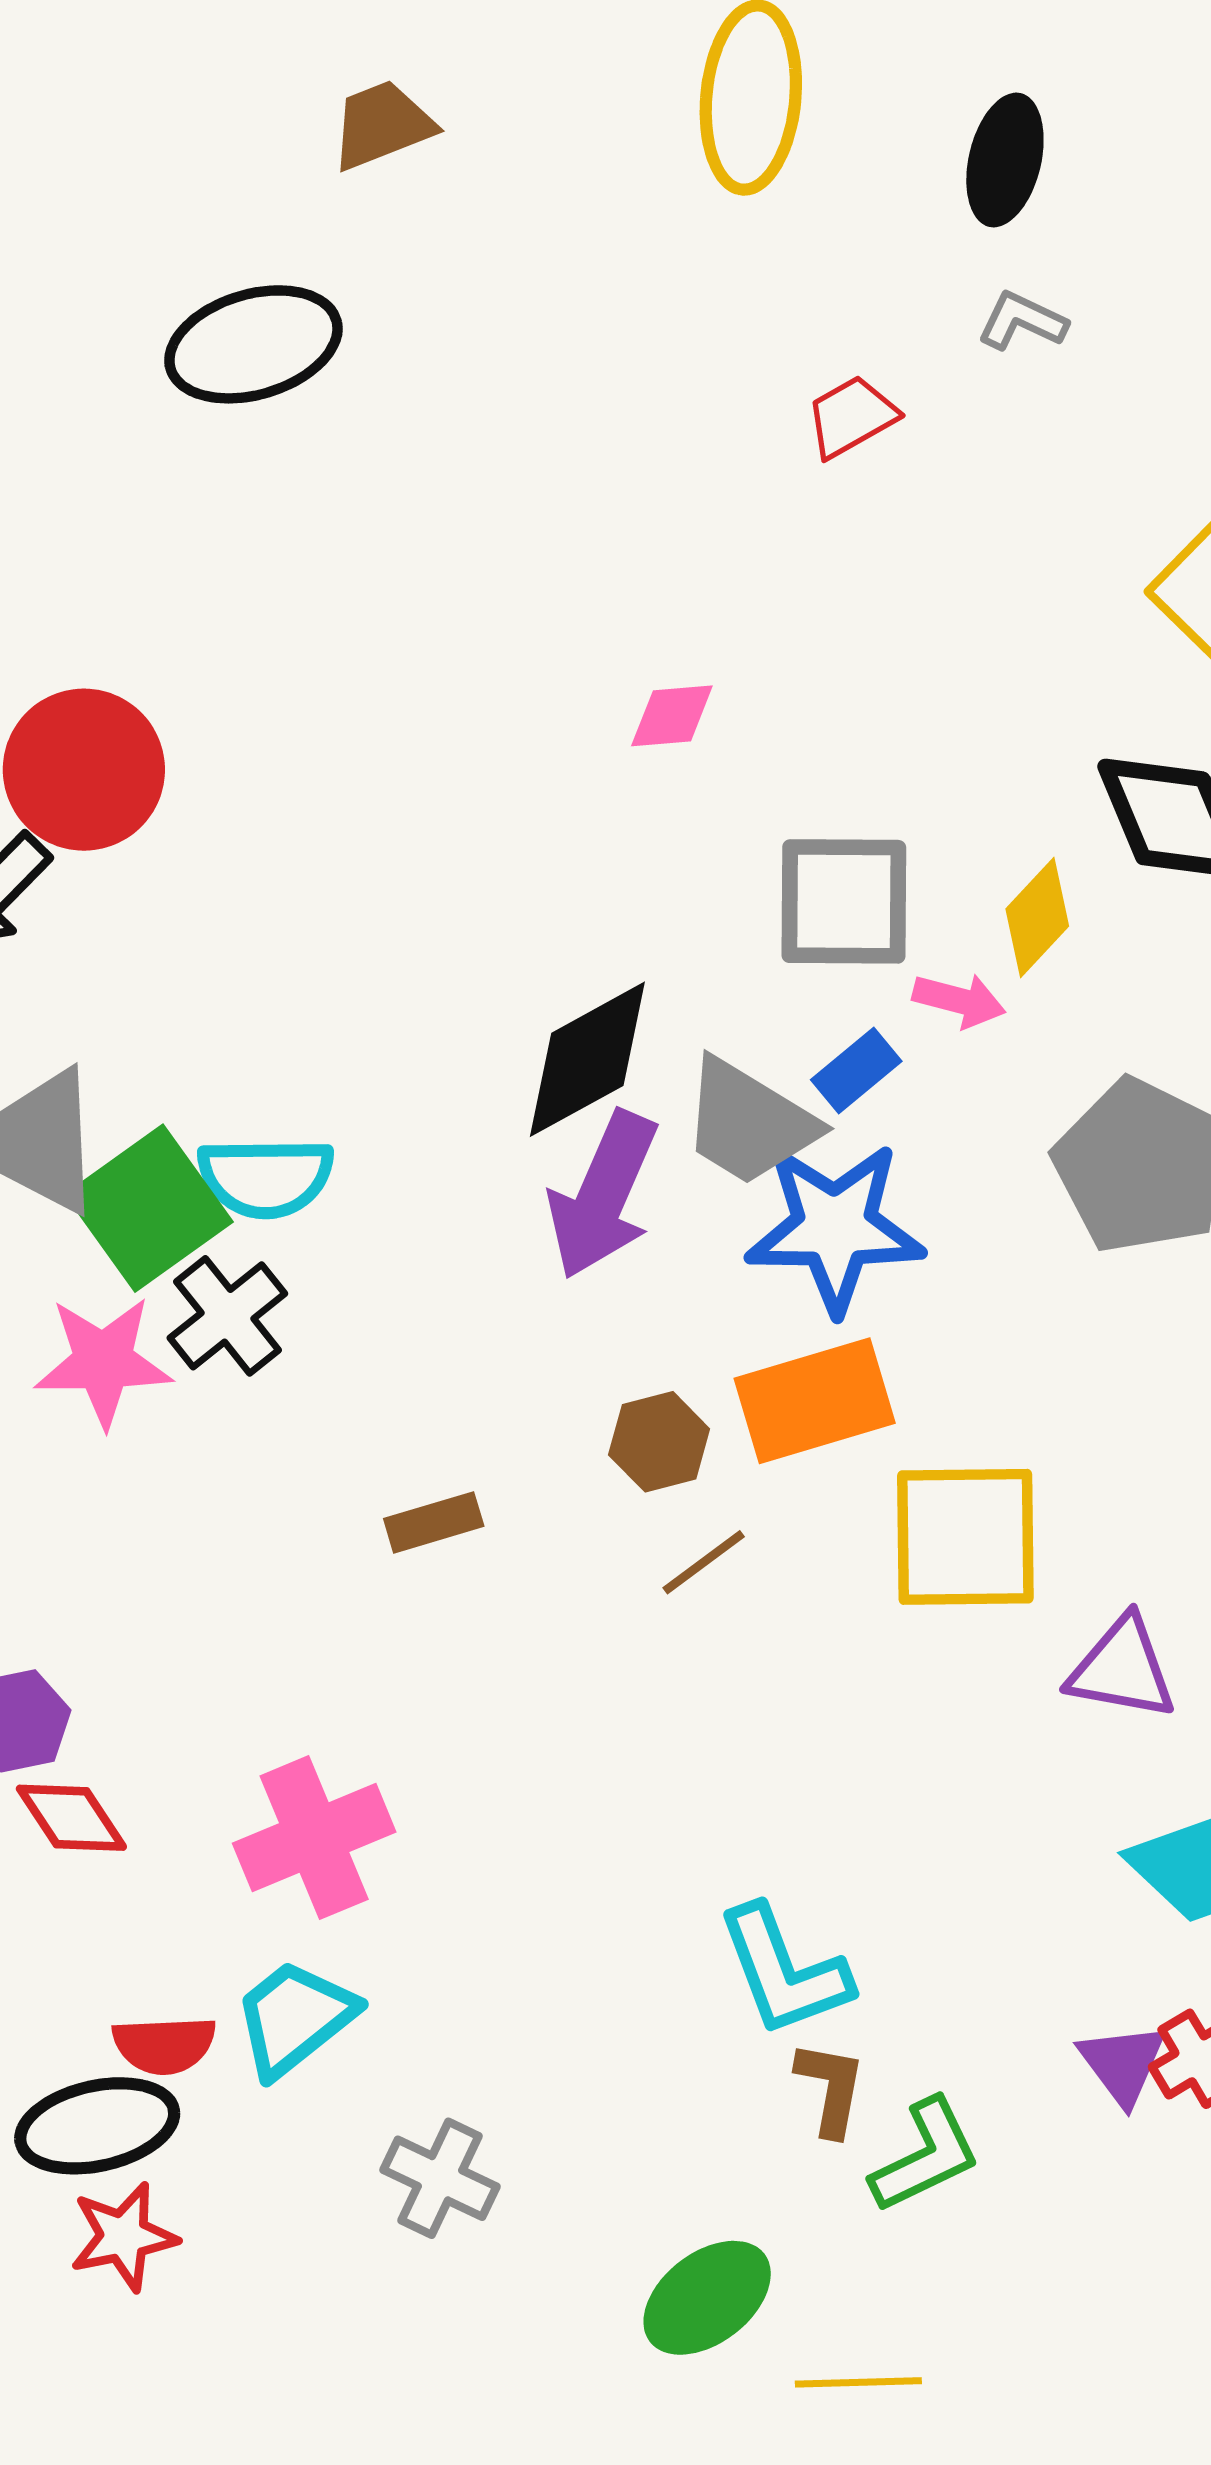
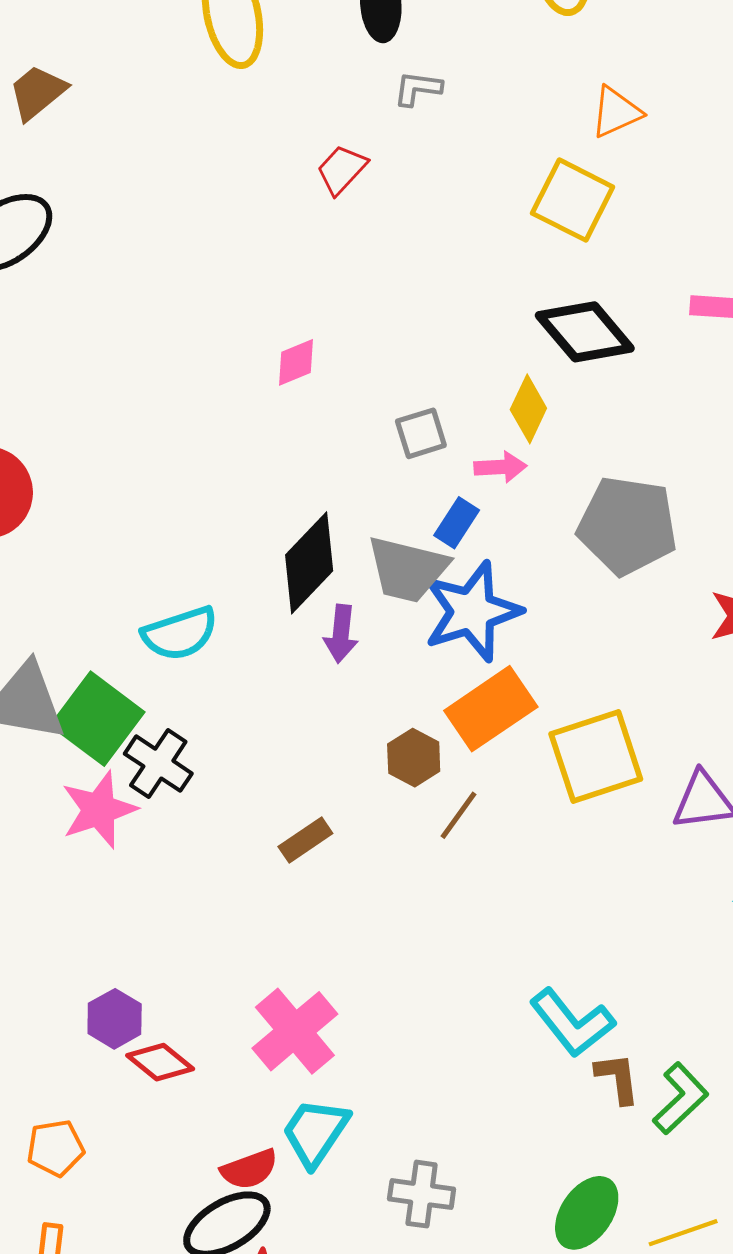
gray square: (844, 901) -> (421, 433), size x0.6
cyan semicircle: (266, 1177) -> (180, 633), moved
purple arrow: (603, 1195) -> (341, 634), size x0.6

